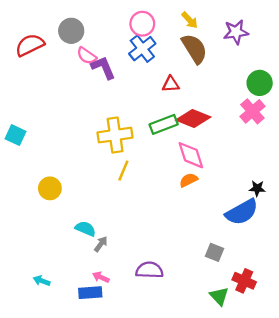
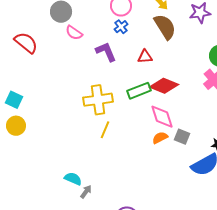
red semicircle: (30, 45) -> (26, 43), moved, turned 65
blue cross: (142, 49) -> (121, 27), size x0.6
purple L-shape: (103, 68) -> (106, 52), moved
yellow circle: (50, 188) -> (16, 126), moved
gray square: (215, 252) -> (182, 137), moved

